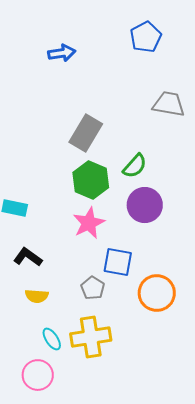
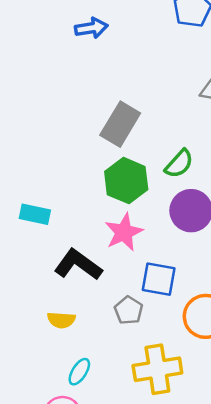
black L-shape: (28, 257) -> (78, 265), moved, size x1.4
yellow cross: (91, 337) -> (157, 369), moved
cyan ellipse: (52, 339) -> (79, 372), turned 65

